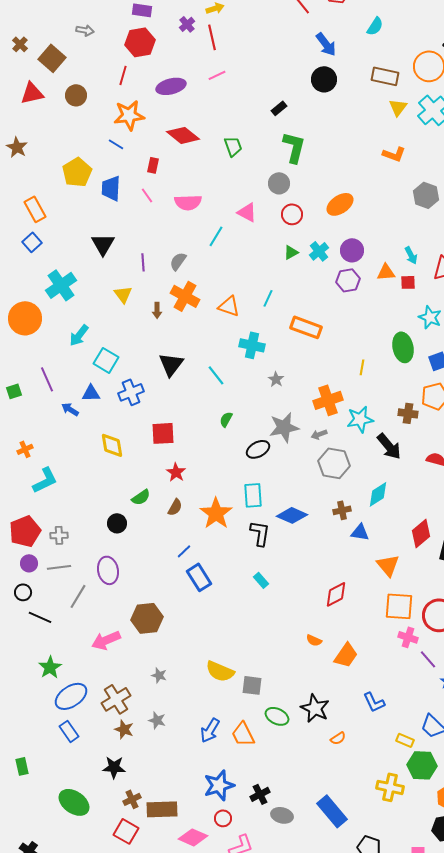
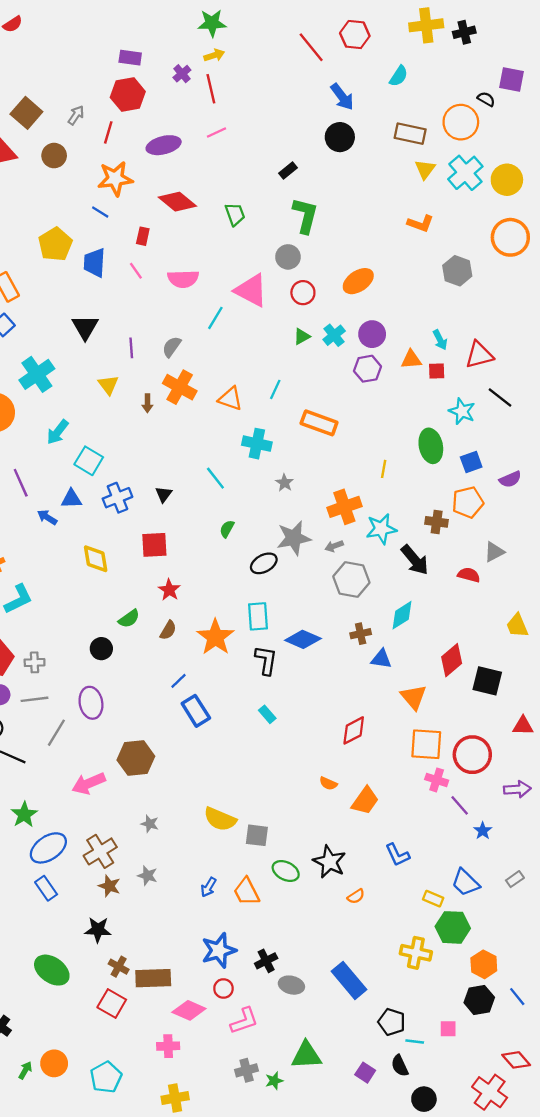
gray arrow: (85, 30) -> (76, 115), moved, turned -66
pink triangle: (247, 212) -> (251, 290), size x1.5
black triangle: (171, 364) -> (164, 494), moved, size x0.6
blue arrow: (210, 730) -> (208, 887), size x0.7
brown cross: (132, 799) -> (119, 967), turned -36

